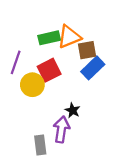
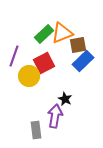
green rectangle: (49, 38) -> (44, 34), turned -30

